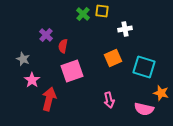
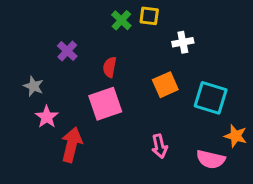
red semicircle: (63, 46) -> (110, 67), moved

